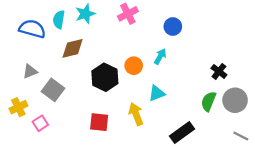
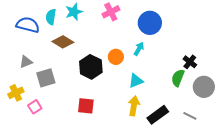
blue circle: (173, 26) -> (150, 23), size x1.5
brown diamond: (73, 48) -> (63, 42), turned 45
gray square: (53, 90) -> (46, 78), turned 36
green semicircle: (209, 101) -> (178, 78), moved
yellow arrow: (136, 114) -> (134, 106), moved, turned 30
gray line: (241, 136) -> (190, 116), moved

